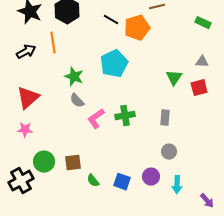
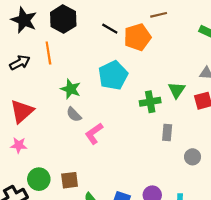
green cross: (125, 116) -> (150, 102), moved
gray circle: (169, 152) -> (193, 157), moved

